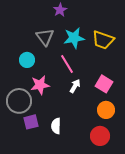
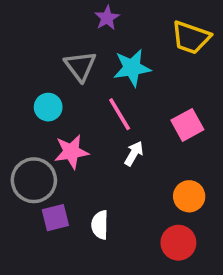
yellow trapezoid: (103, 40) -> (191, 37), moved
pink square: (104, 84) -> (187, 125), moved, turned 30

